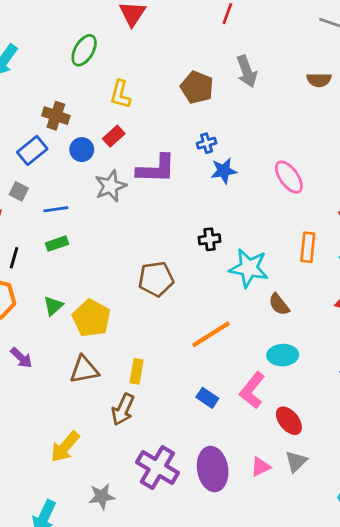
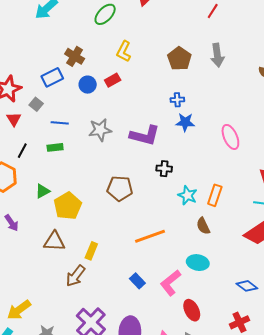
purple L-shape: (156, 169) -> (145, 135), moved
gray star: (111, 186) -> (100, 130), moved
orange rectangle: (308, 247) -> (215, 195), moved
cyan star: (249, 268) -> (187, 195), size x0.7
yellow arrow: (65, 447) -> (19, 310), moved

